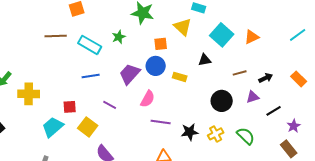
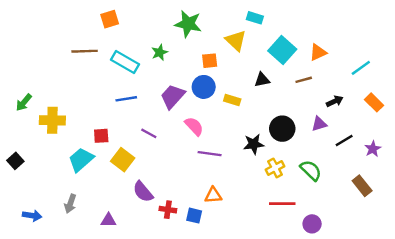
cyan line: (298, 35) -> (361, 68), moved
brown line: (240, 73) -> (304, 80), moved
pink semicircle: (148, 99) -> (194, 126), turned -72
purple star: (294, 126) -> (373, 149), moved
black star: (190, 132) -> (254, 144), moved

